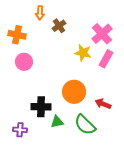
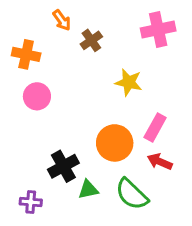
orange arrow: (40, 13) -> (62, 20), turned -40
pink cross: (102, 34) -> (158, 30), moved, turned 30
pink rectangle: (106, 59) -> (155, 127), moved
black cross: (41, 107) -> (63, 166), turned -30

